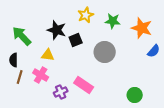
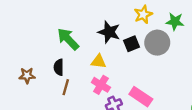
gray circle: (105, 52) -> (157, 43), moved
pink cross: (41, 75) -> (101, 85), moved

